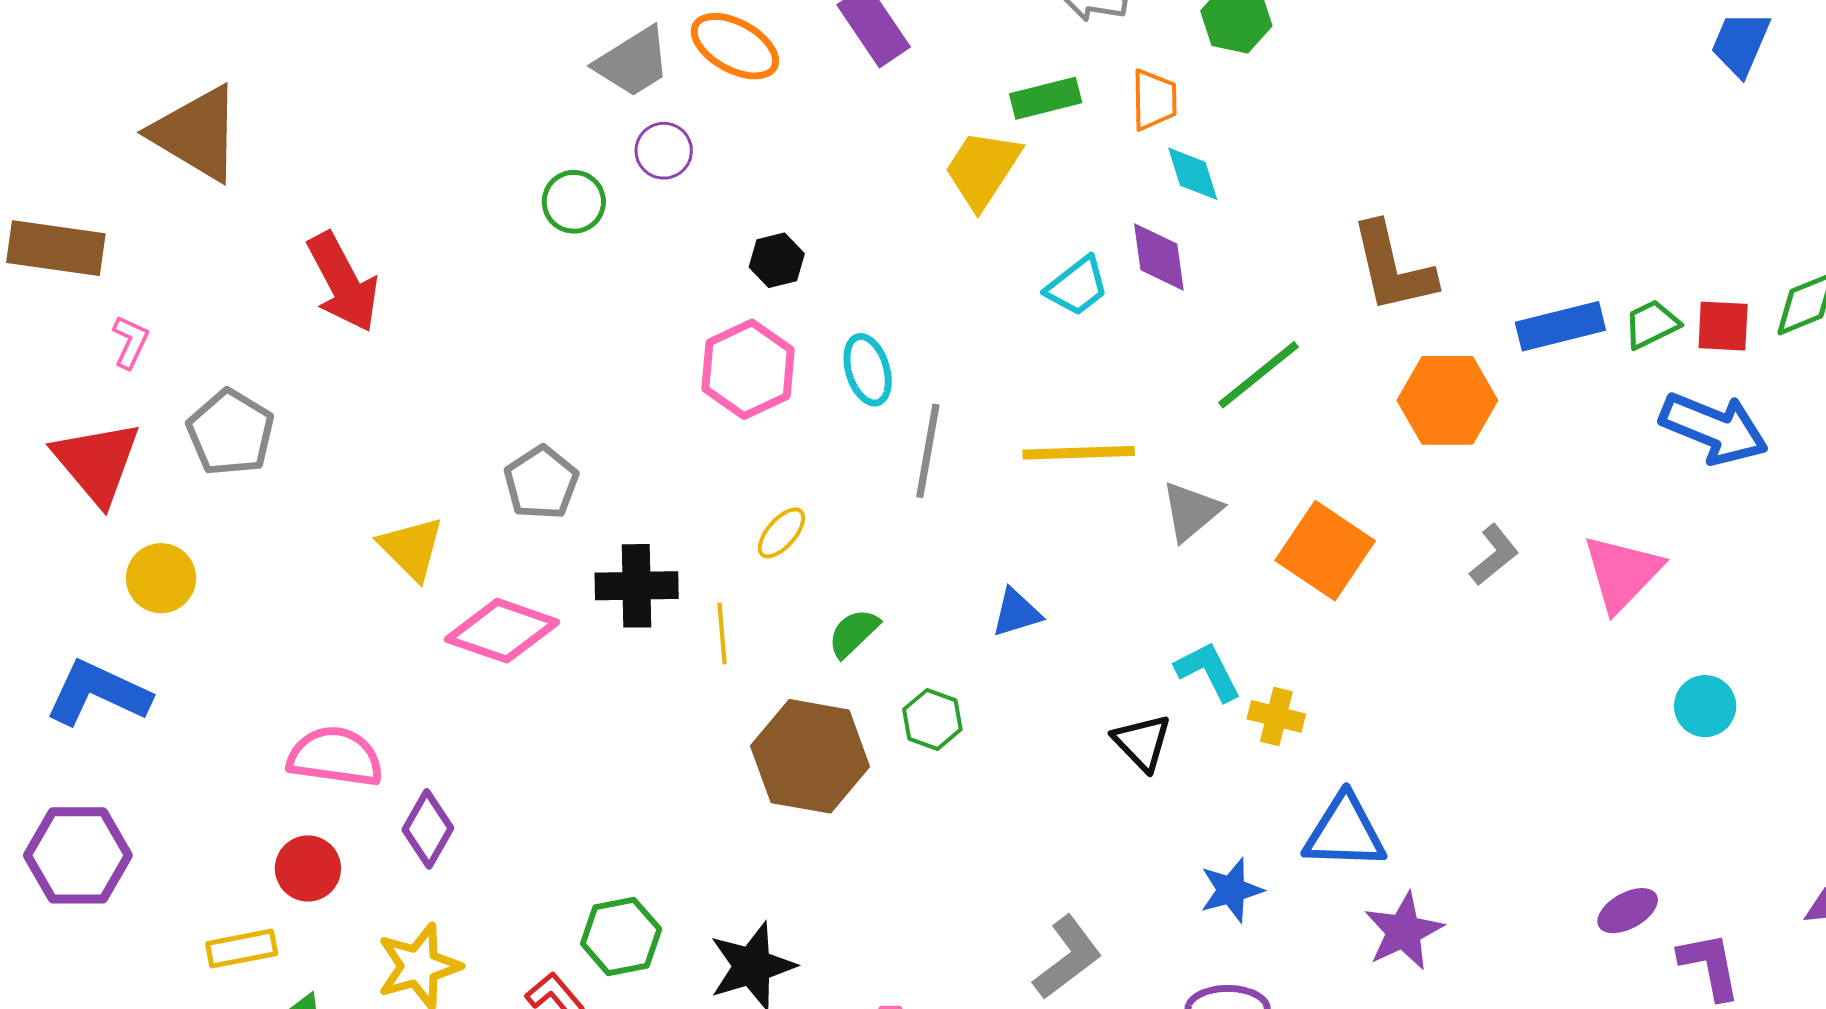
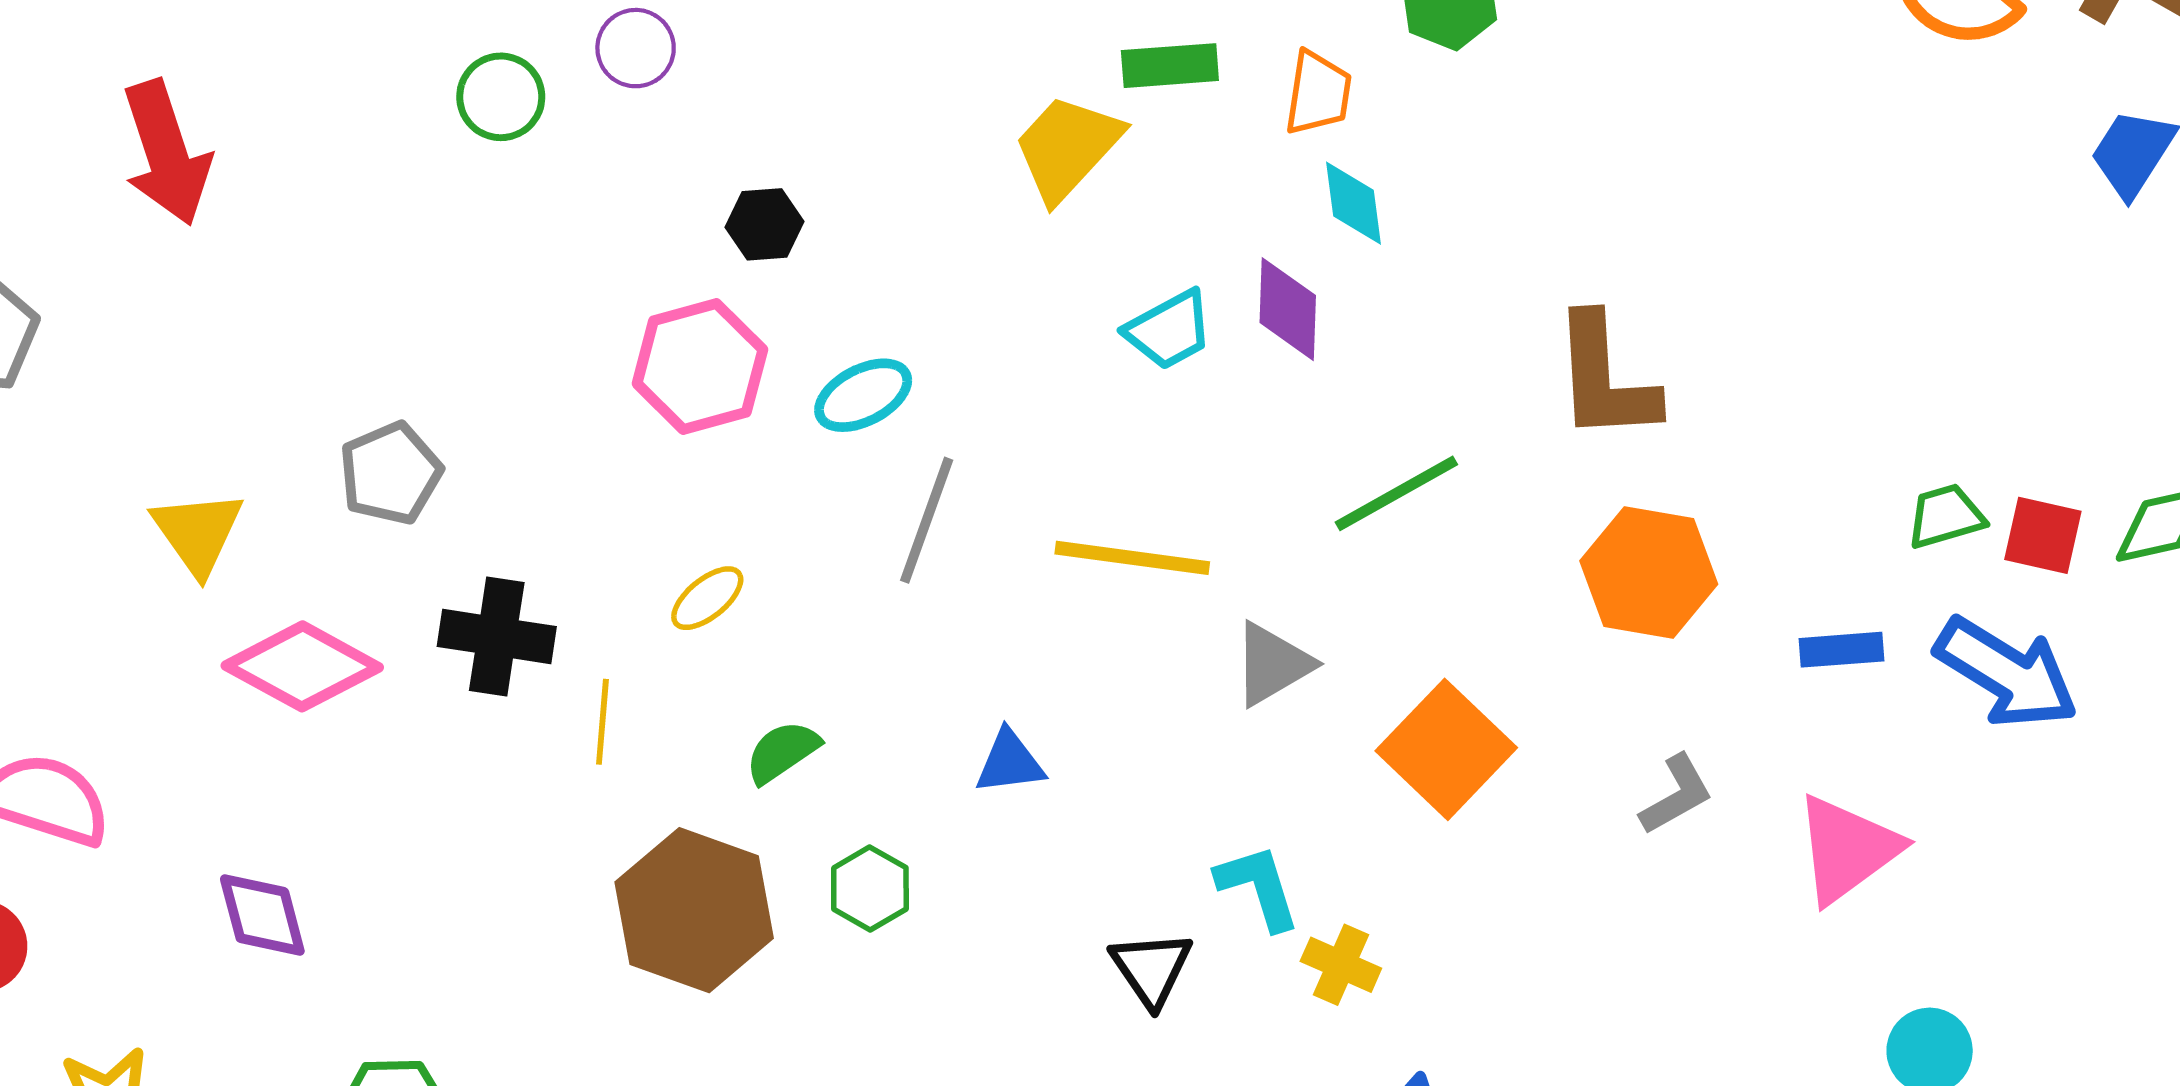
blue rectangle: (1560, 326) -> (1841, 650), moved, size x0.7
cyan ellipse: (868, 370) -> (863, 395), turned 70
purple diamond: (428, 829) -> (262, 915), moved, turned -54

